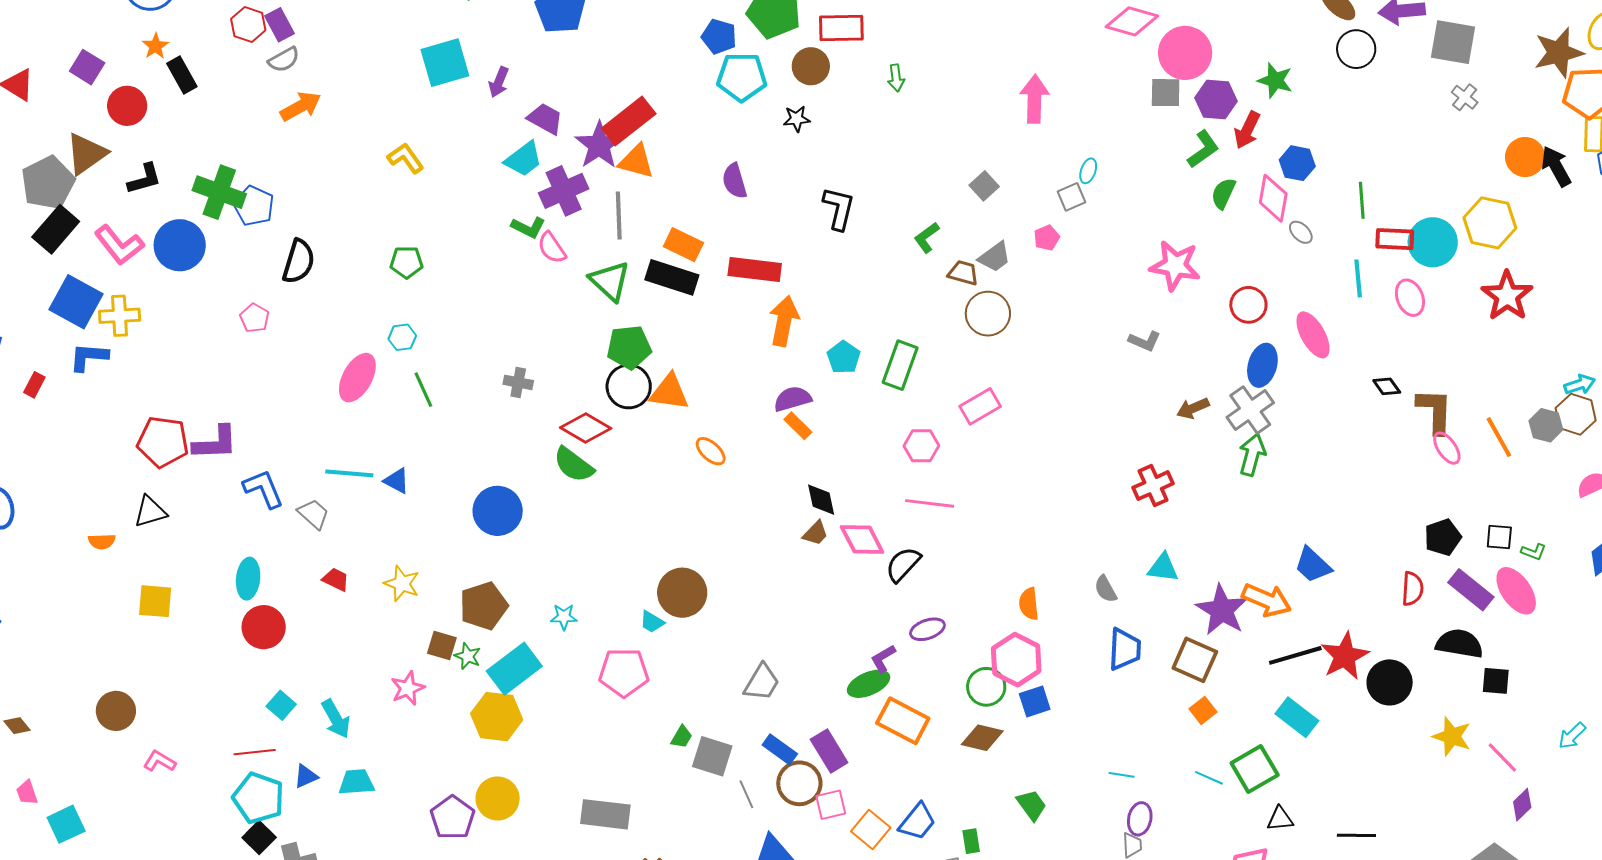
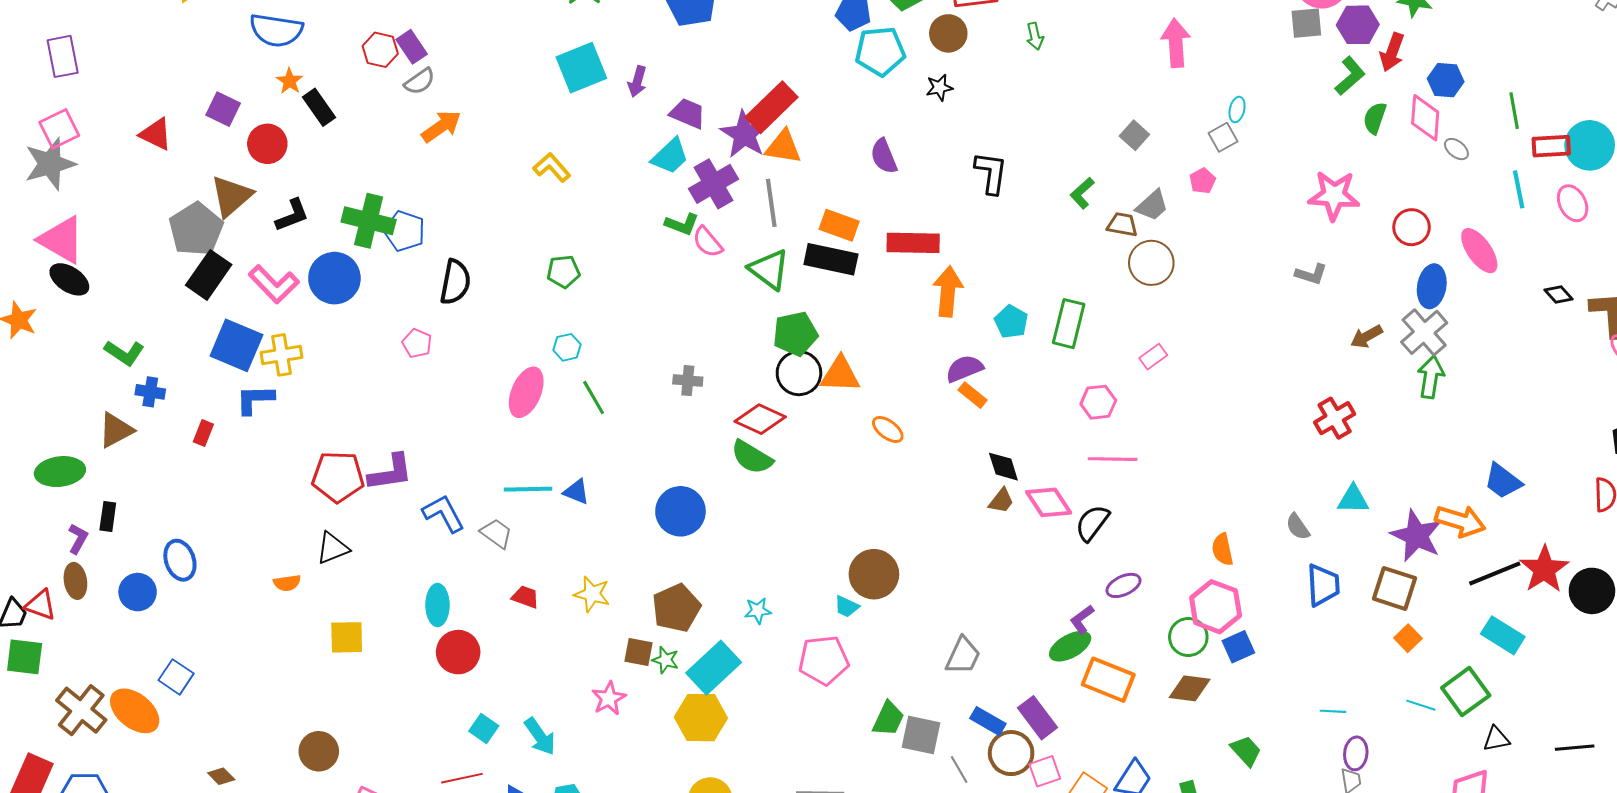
pink rectangle: (980, 406) -> (1153, 357), size x0.7
green trapezoid: (682, 737) -> (888, 719), size x1.5

